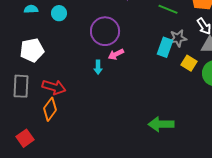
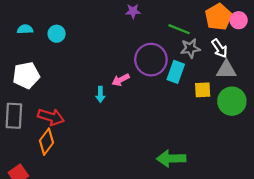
purple circle: (105, 31) -> (151, 60), moved
gray star: (178, 38) -> (190, 48), moved
yellow square: (189, 63) -> (203, 90), turned -35

